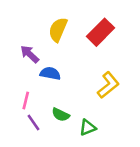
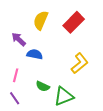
purple line: (34, 122) -> (15, 98), moved
green triangle: (88, 128) -> (64, 96), size x1.5

